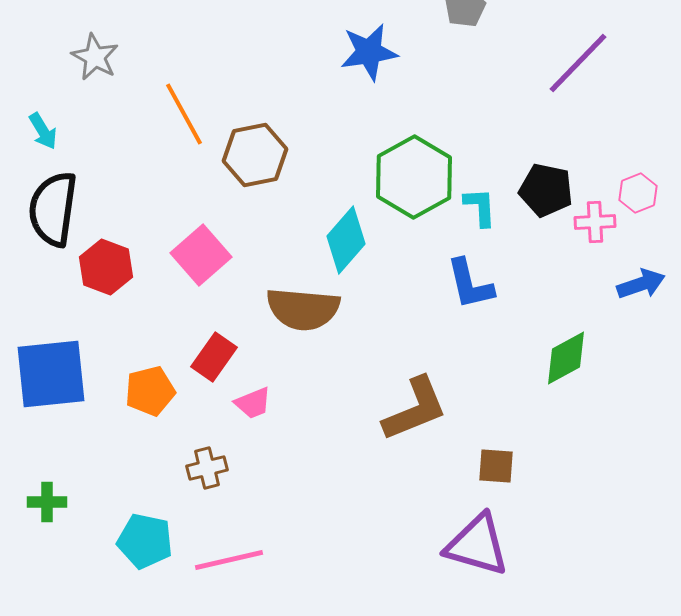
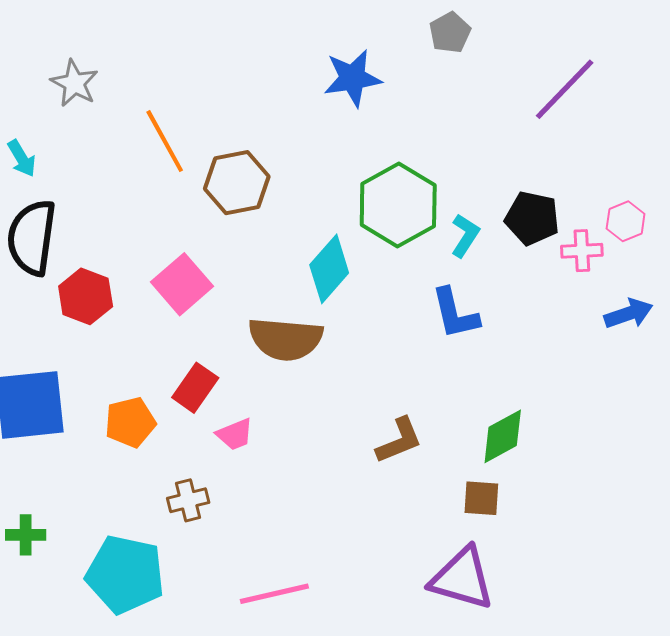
cyan L-shape: (480, 207) -> (465, 235), turned 36
green diamond: (566, 358) -> (503, 436), moved
brown L-shape: (415, 409) -> (399, 440), size x0.7
cyan pentagon: (145, 541) -> (125, 574), size x1.4
pink line: (229, 560) -> (274, 594), moved

